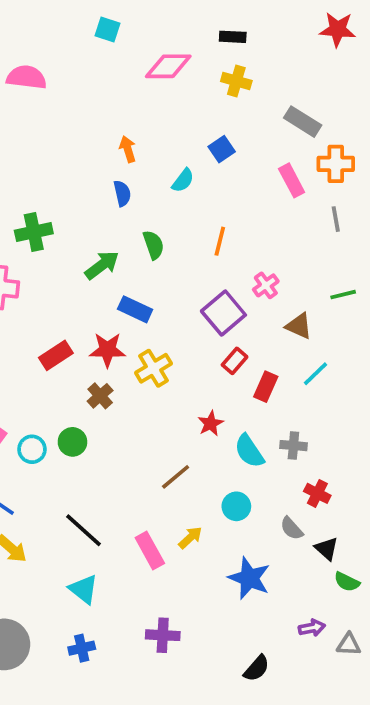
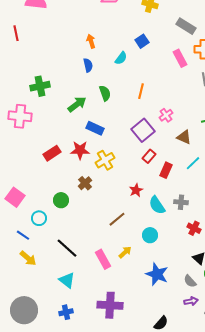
brown cross: (100, 396) -> (85, 183), moved
cyan circle: (32, 449) -> (39, 218), moved
gray semicircle: (292, 528) -> (190, 281), moved
purple cross: (163, 635) -> (110, 305), size x1.4

